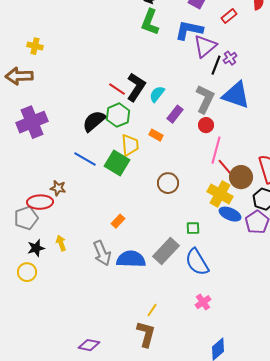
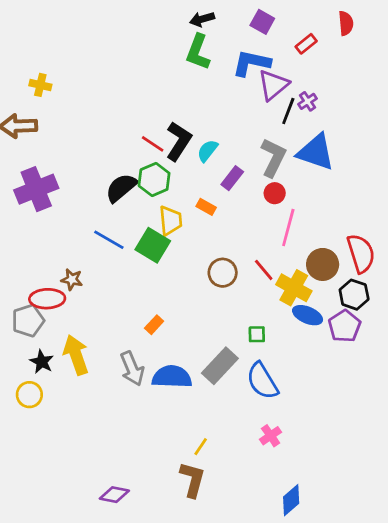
red line: (225, 167) -> (264, 270), moved
yellow arrow: (61, 243) -> (76, 355), size x1.8
black star: (36, 248) -> (42, 362), turned -30

